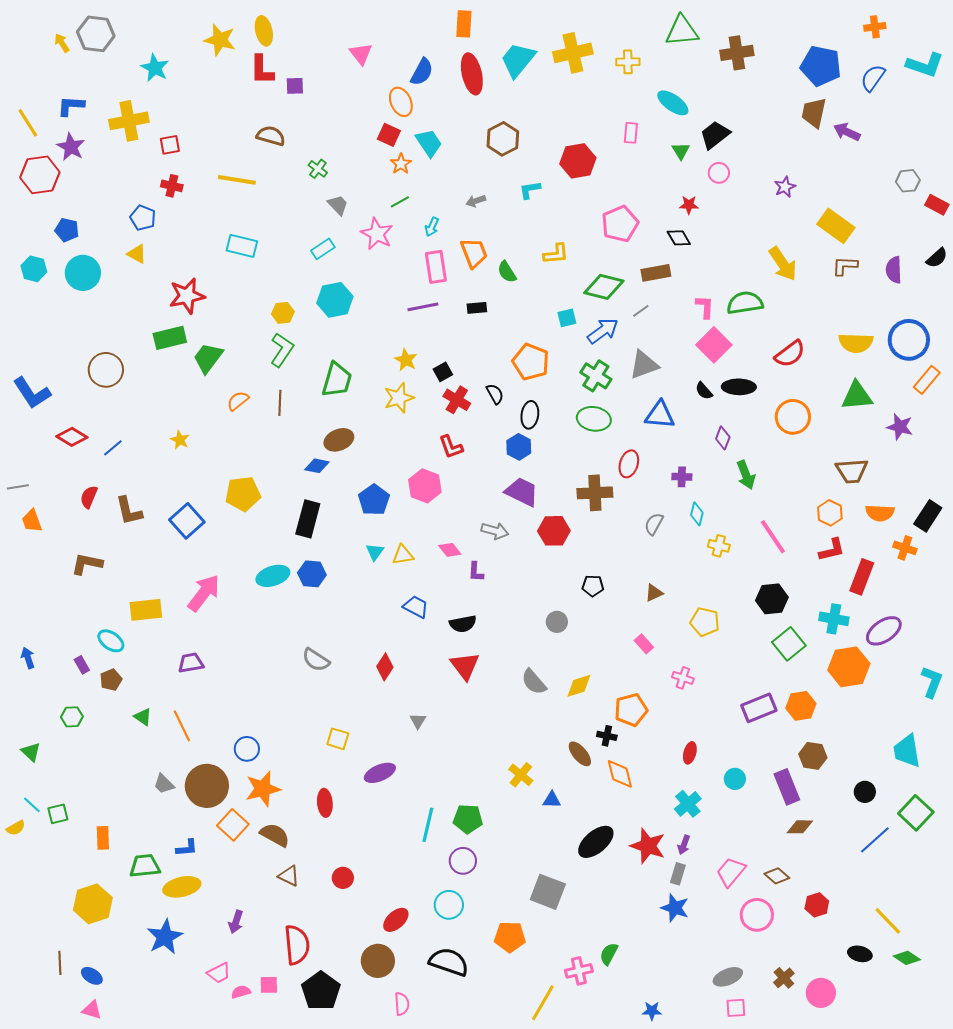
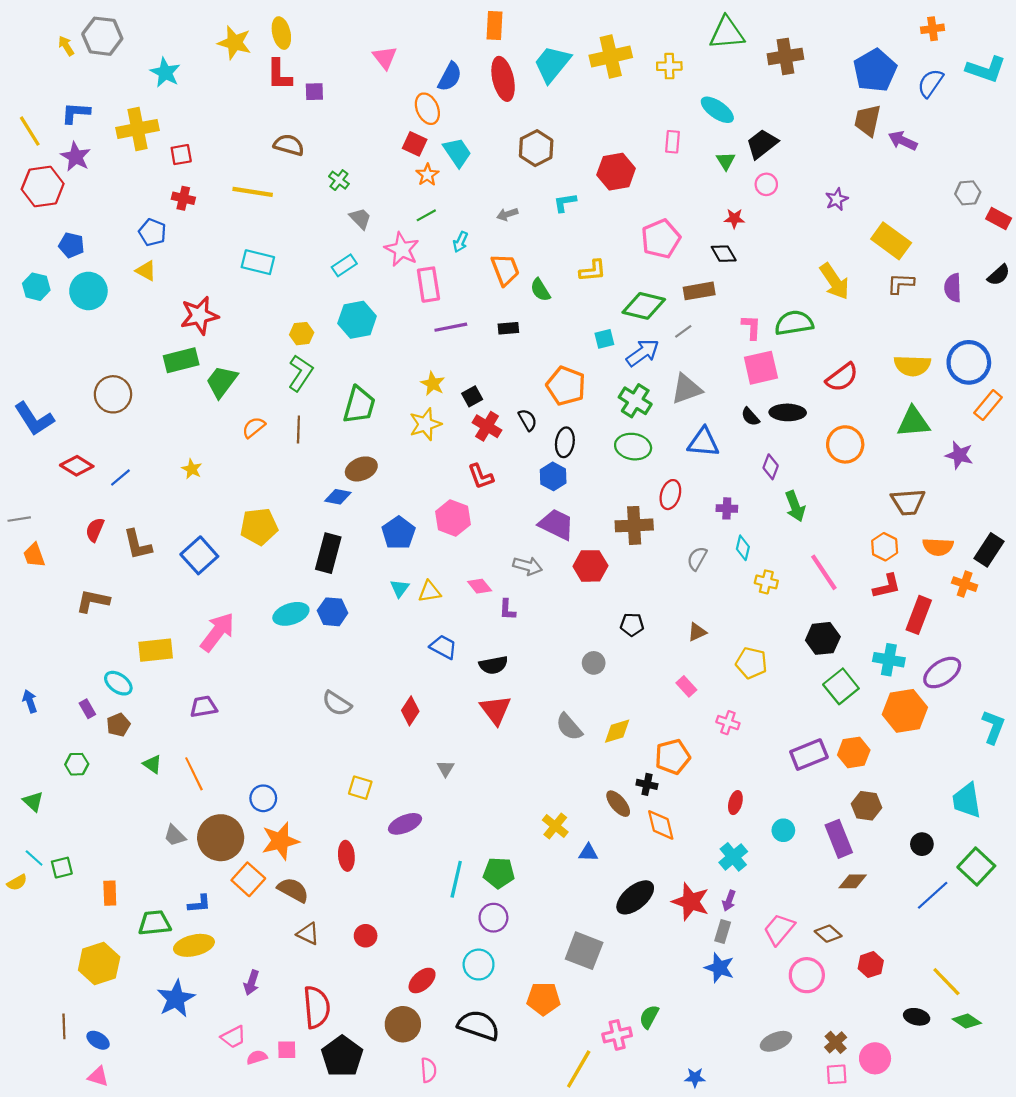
blue pentagon: (821, 66) -> (875, 70), turned 30
pink rectangle: (436, 267) -> (428, 285), moved
pink square: (714, 345) -> (761, 368), turned 32
pink square: (736, 1008) -> (837, 1074), moved

